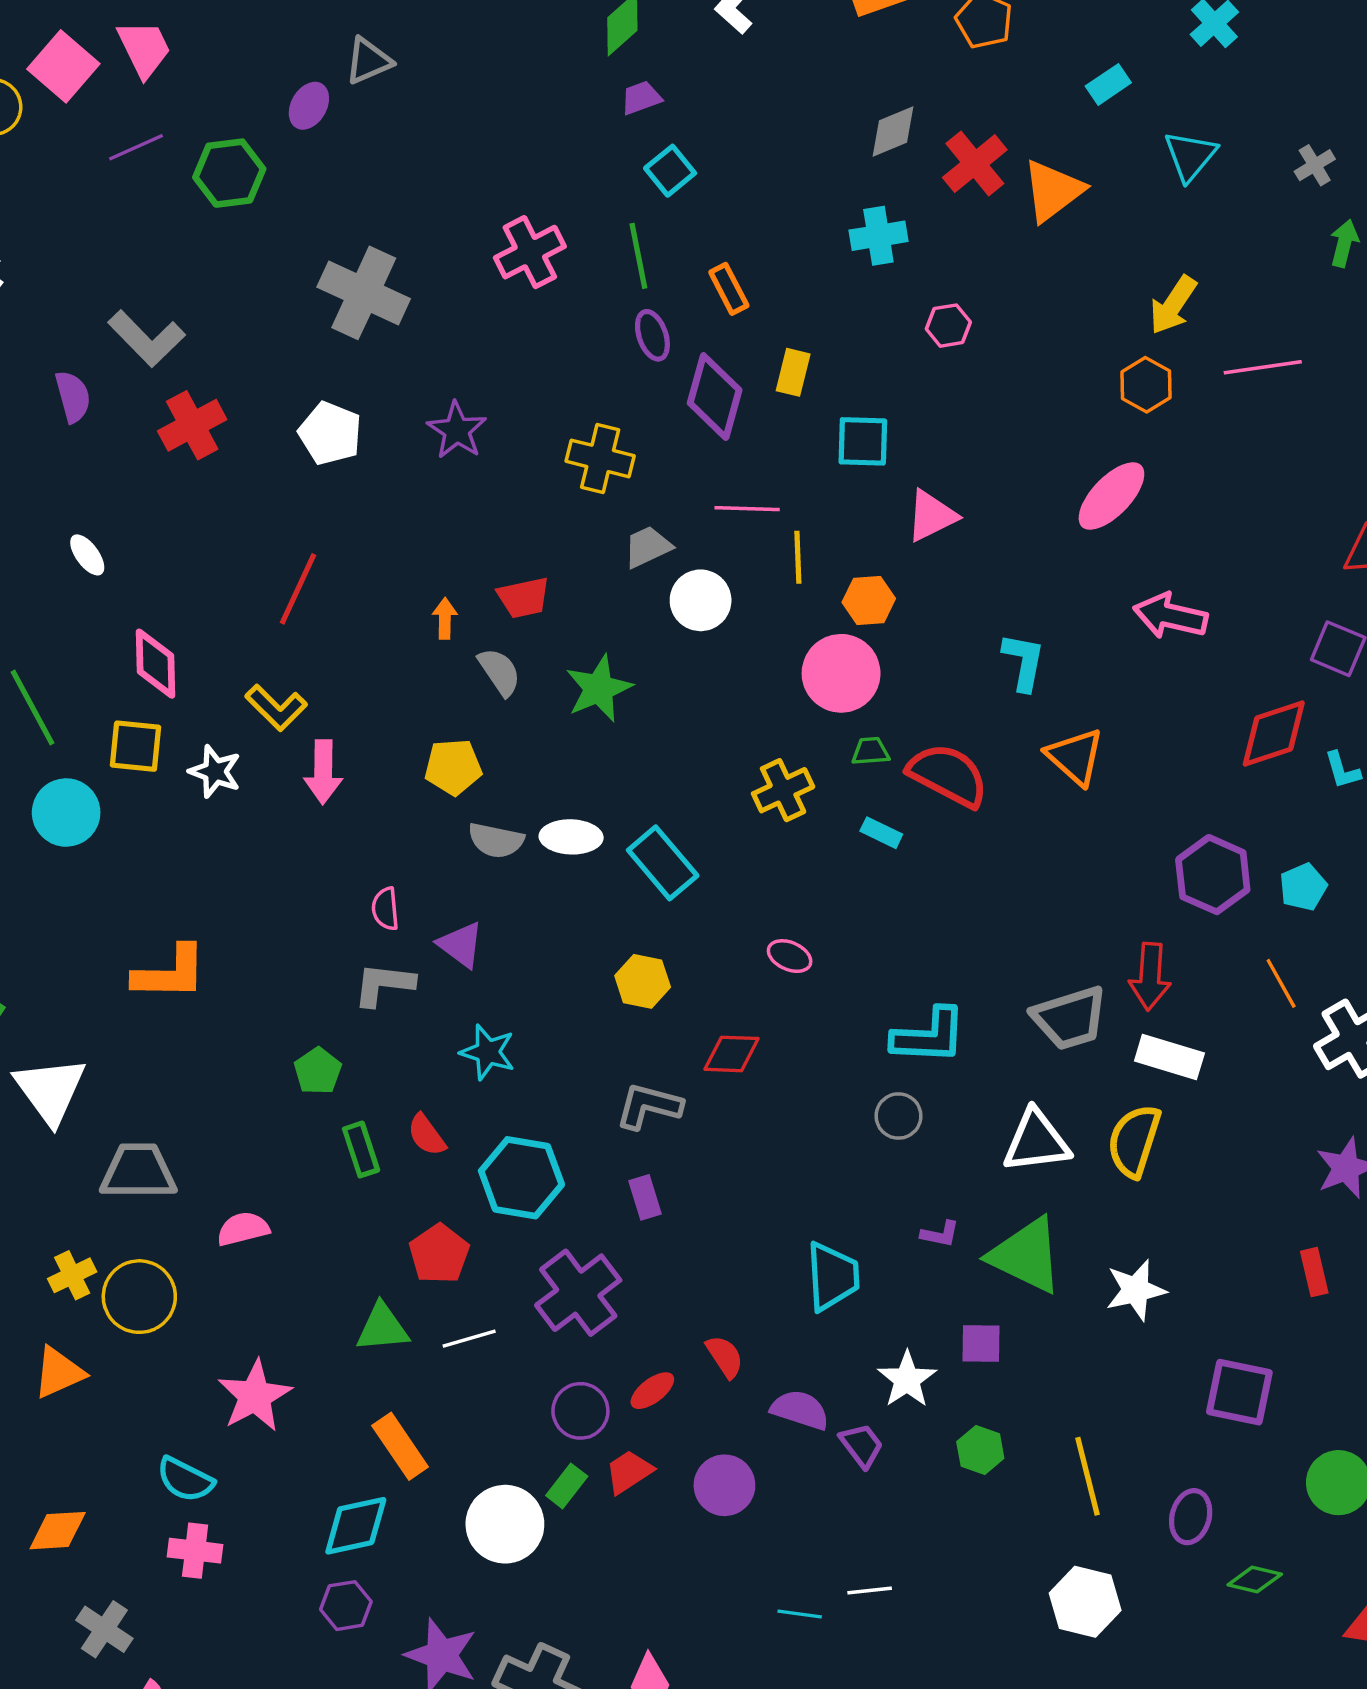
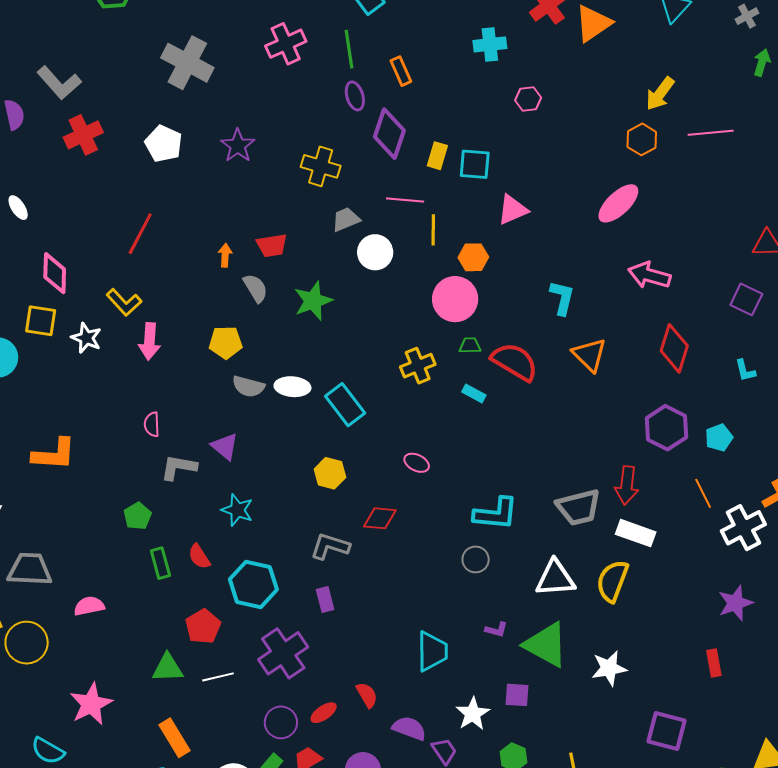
yellow rectangle: (793, 372) -> (437, 156), moved
red diamond: (1274, 733) -> (674, 348), moved, turned -57
pink semicircle: (385, 909) -> (152, 424), moved

